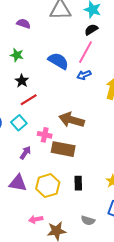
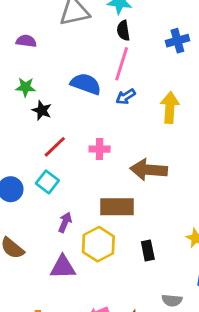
black semicircle: (91, 30) -> (123, 31), turned -56
black star: (22, 81) -> (42, 110), moved
brown arrow: (72, 120) -> (149, 170), moved
pink cross: (45, 135) -> (100, 149), moved
yellow hexagon: (48, 186) -> (98, 244), moved

